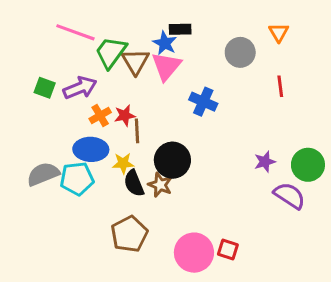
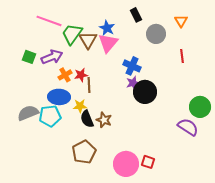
black rectangle: (180, 29) -> (136, 15), moved, turned 64
black circle: (172, 160) -> (145, 92), moved
purple star: (265, 162) -> (133, 83), moved

